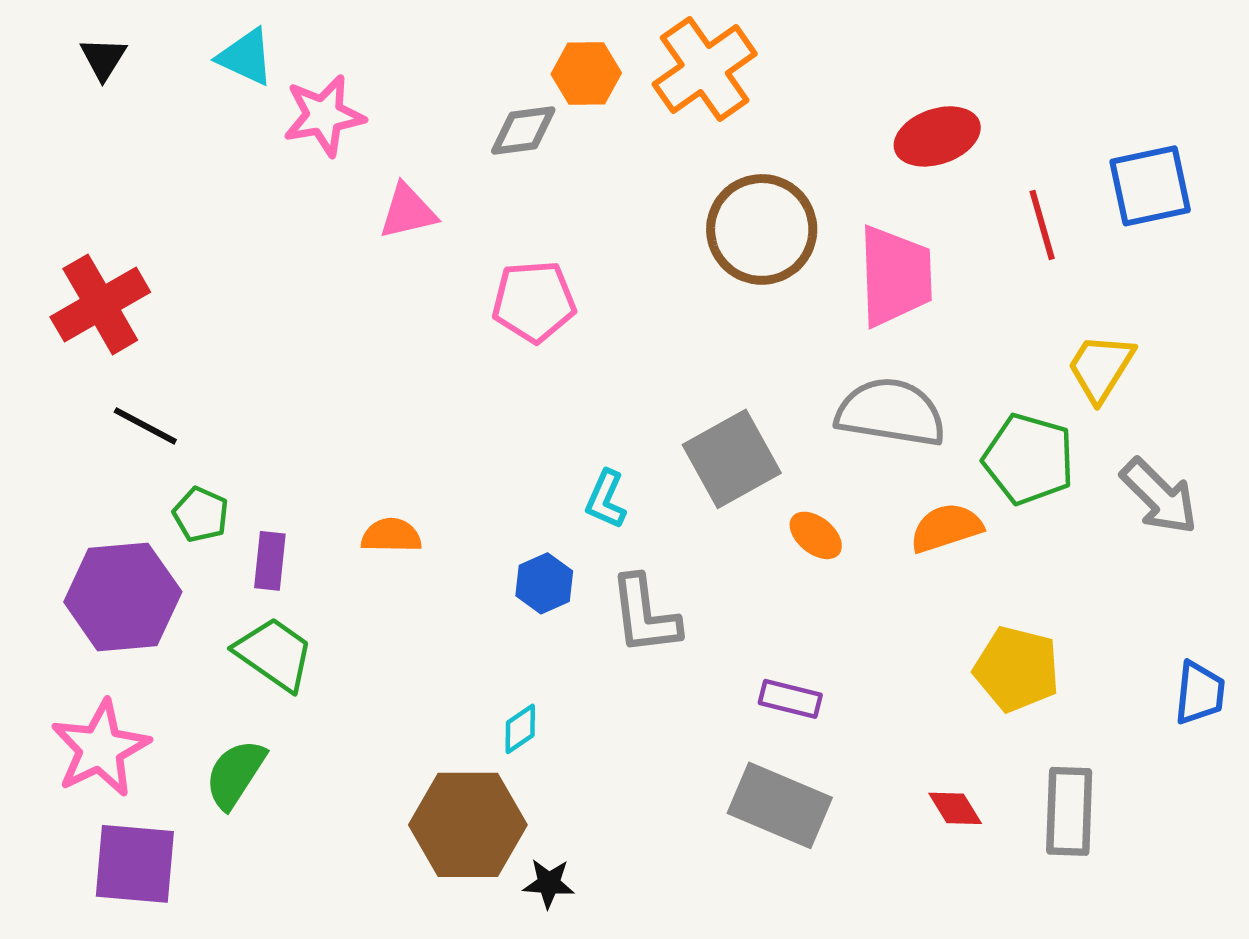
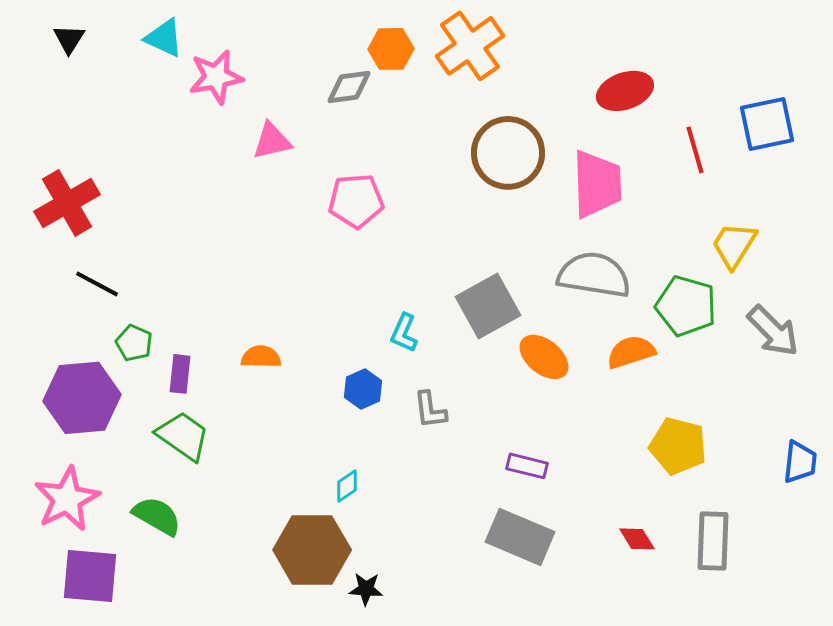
orange ellipse: (816, 535) -> (544, 357), size x1.4
gray L-shape: (645, 615) -> (430, 410), size x0.7
green semicircle: (235, 774) -> (157, 516), turned 87

